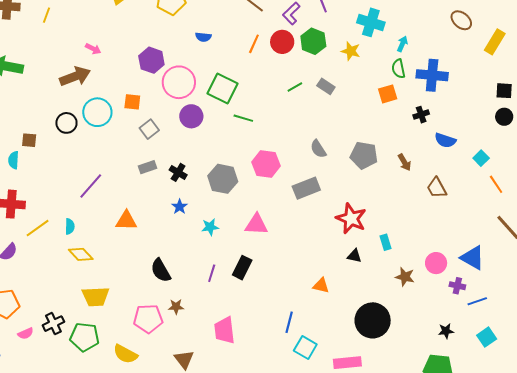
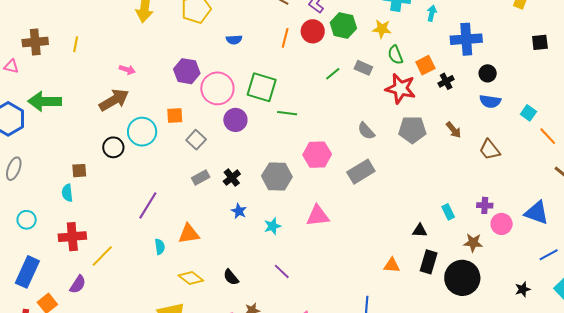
green semicircle: (398, 69) -> (395, 55), moved
black cross: (421, 115) -> (446, 81), moved
black circle: (504, 117) -> (488, 73), moved
black cross: (178, 172) -> (232, 178), turned 30
red star: (351, 219) -> (400, 89), moved
cyan semicircle: (70, 226) -> (160, 247), moved
yellow diamond: (81, 254) -> (191, 278), moved
black rectangle: (242, 268) -> (429, 262), moved
black semicircle: (161, 270) -> (231, 277), size x0.7
purple line: (212, 273) -> (282, 271), turned -54
purple cross: (457, 286) -> (485, 205), moved
black circle: (373, 320) -> (462, 278), moved

